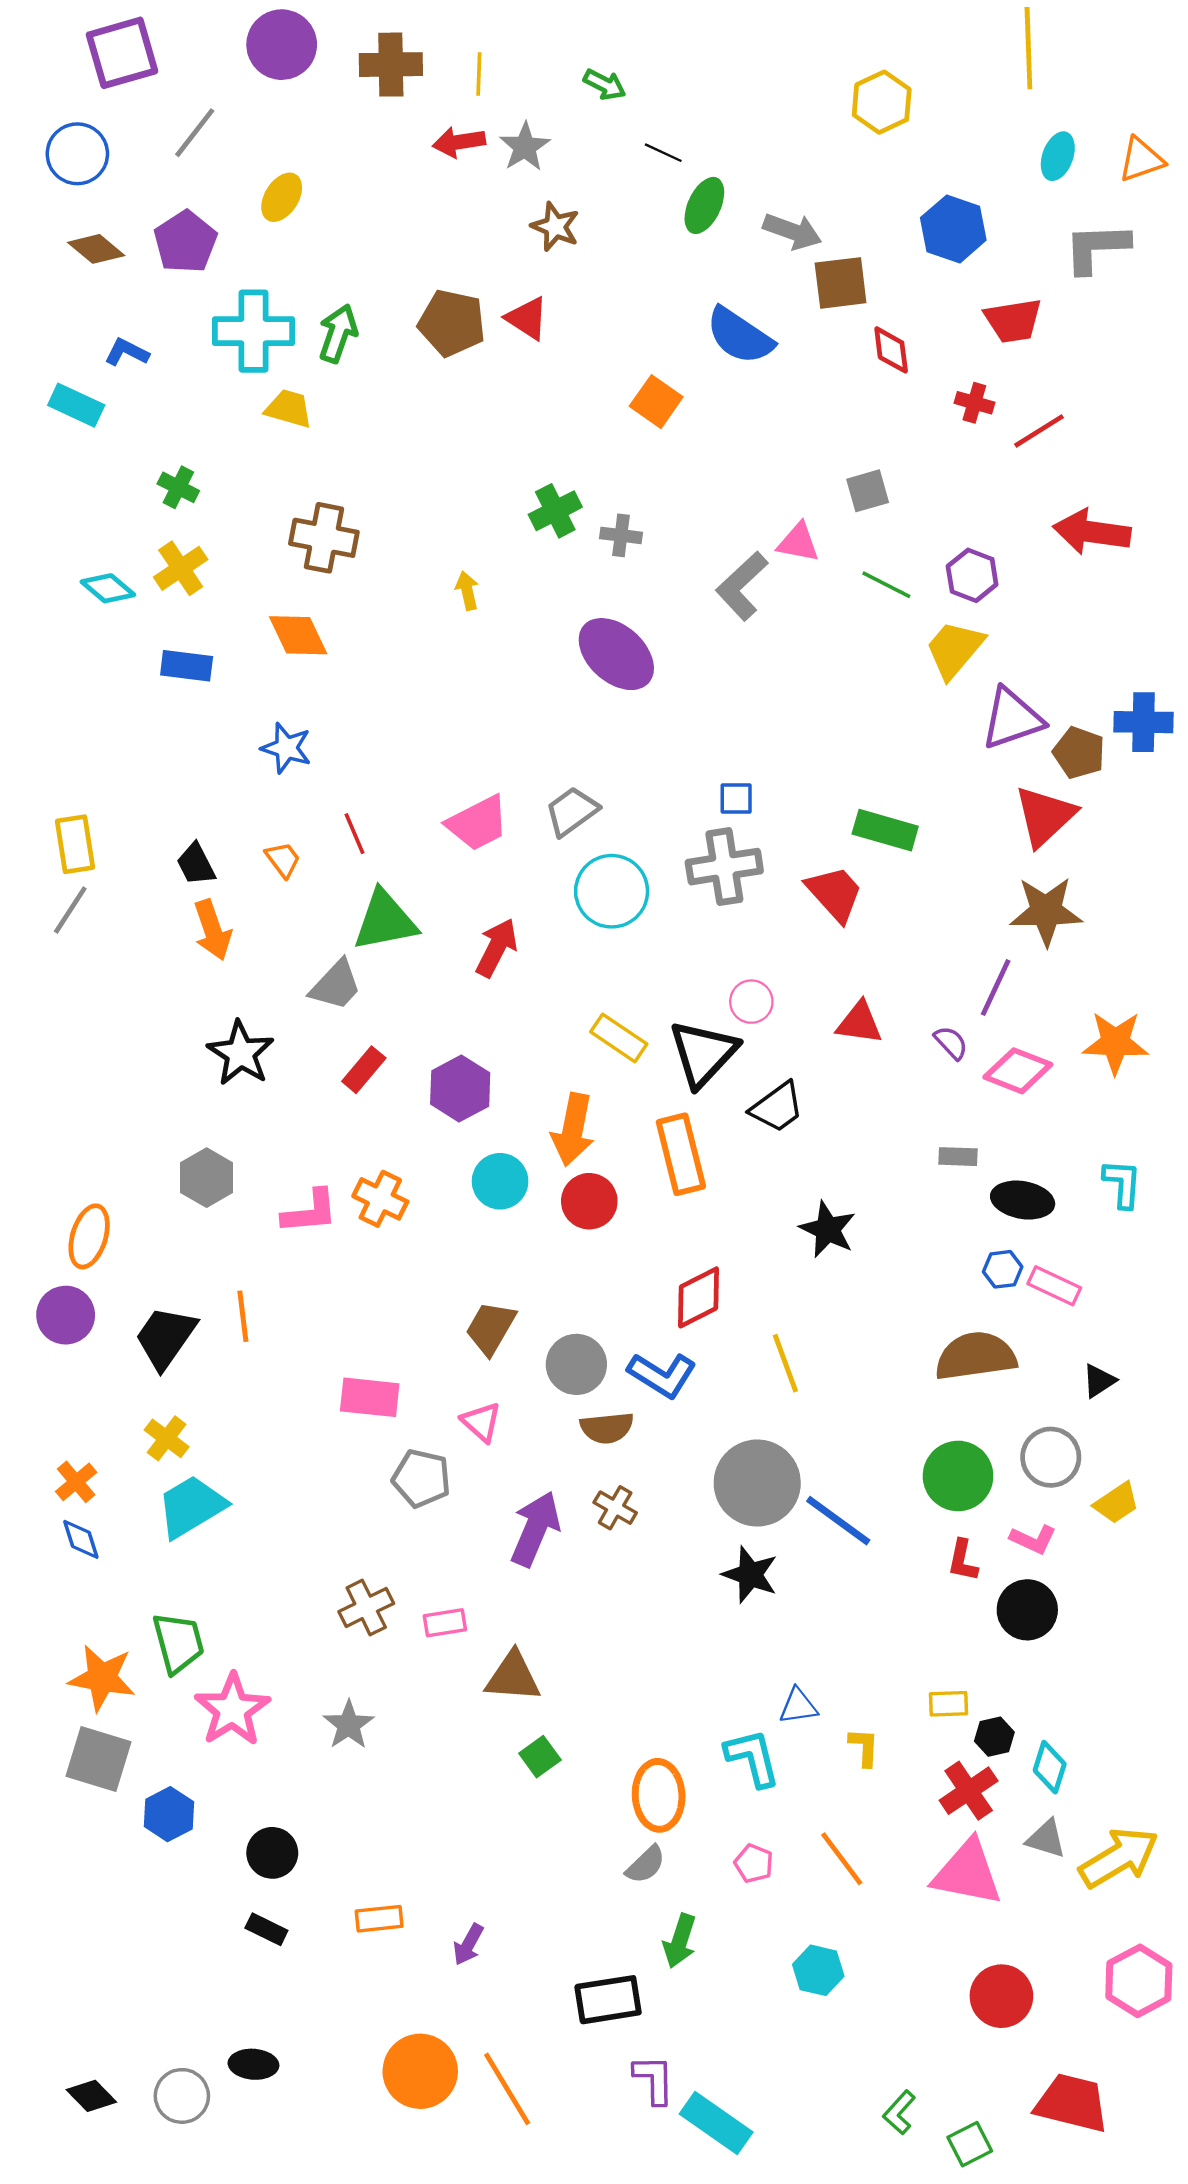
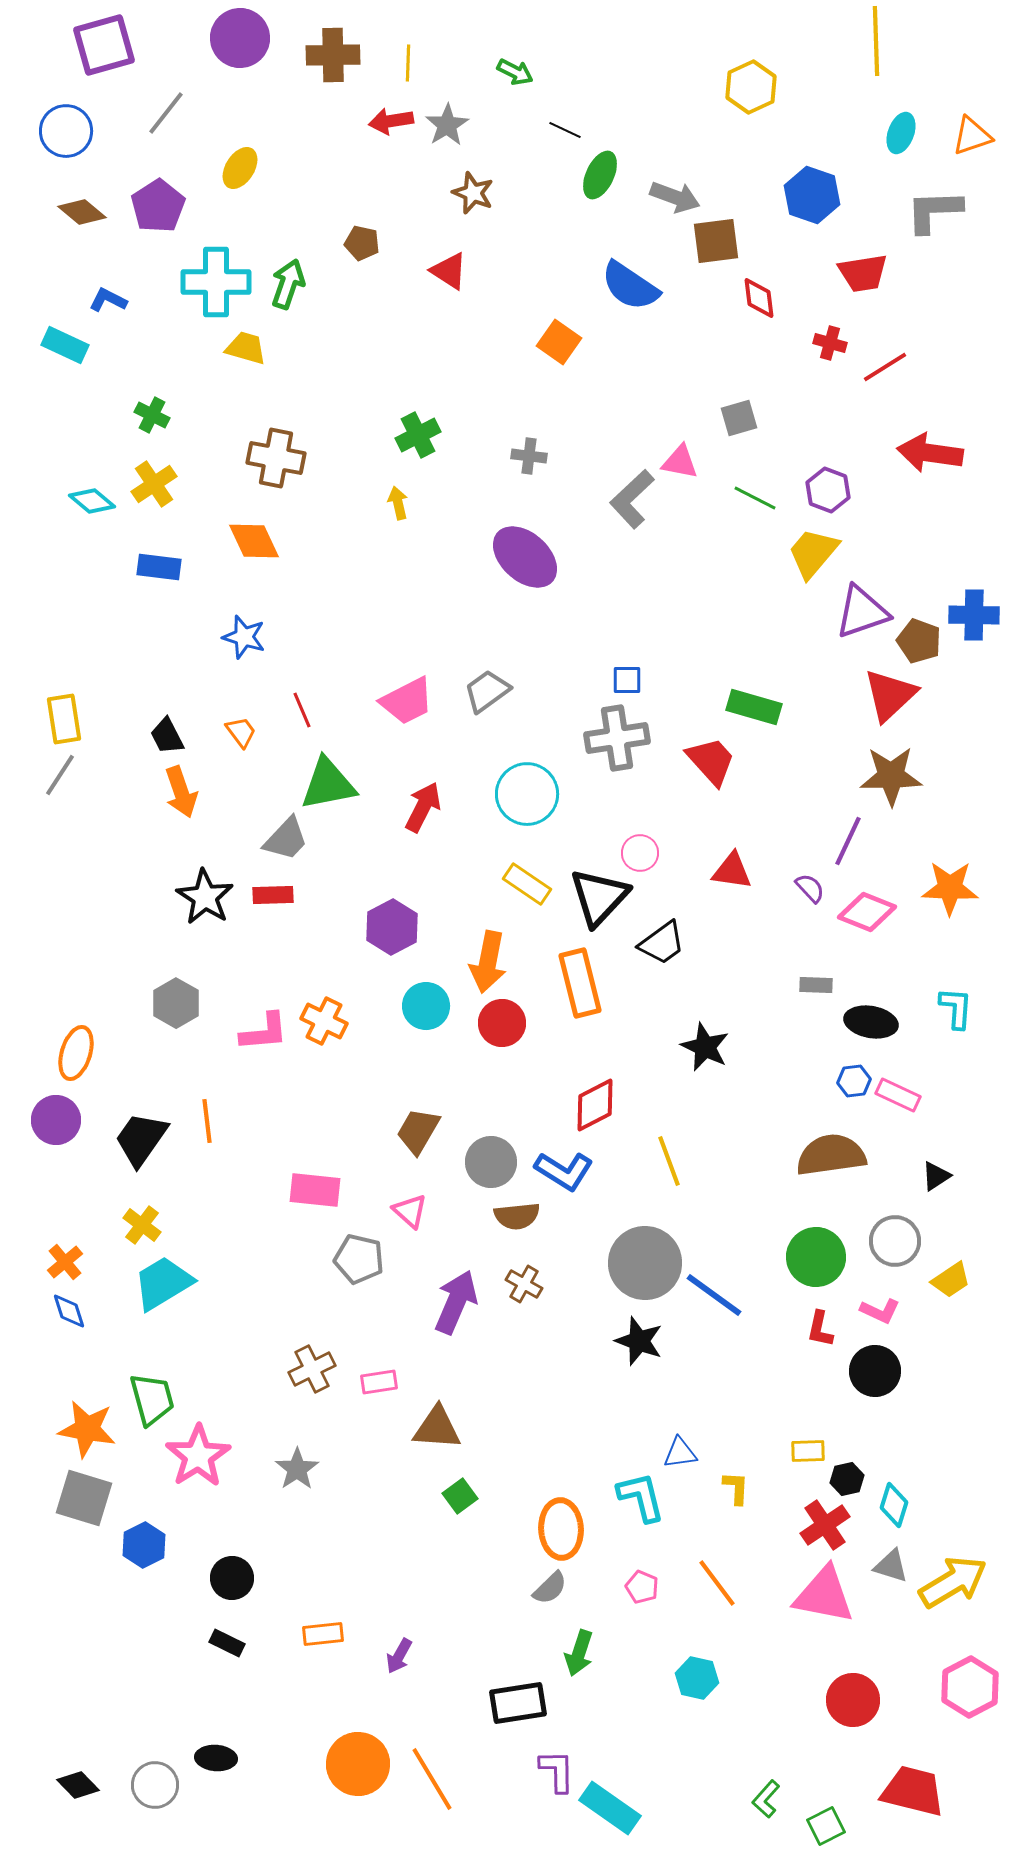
brown pentagon: (452, 323) -> (362, 243), moved, size x0.6
green cross: (555, 511) -> (418, 435), moved
cyan circle: (612, 891) -> (527, 794), moved
red rectangle: (364, 1070) -> (273, 895), moved, turned 48

